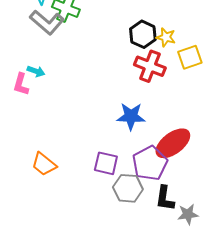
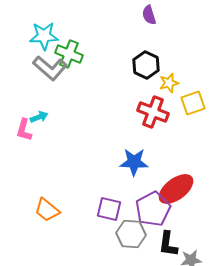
black hexagon: (143, 34) -> (146, 65), moved
yellow star: (166, 37) -> (169, 83), turned -30
cyan arrow: (36, 71) -> (39, 117), turned -42

